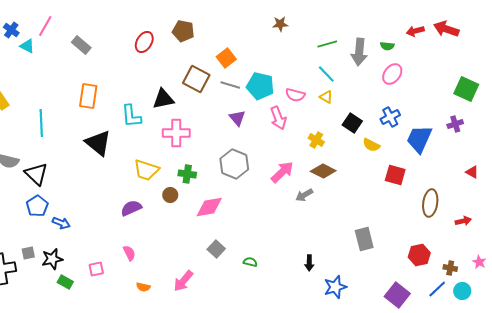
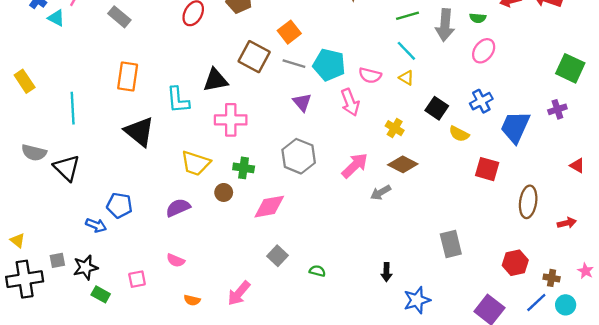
blue pentagon: (37, 206) -> (119, 205), moved, turned -30
pink semicircle: (129, 253) -> (176, 260), turned 140

